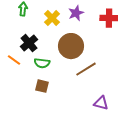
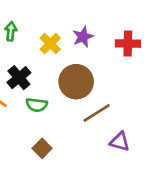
brown square: (42, 86) -> (42, 148), moved, turned 32
purple triangle: (101, 103) -> (120, 142), moved

